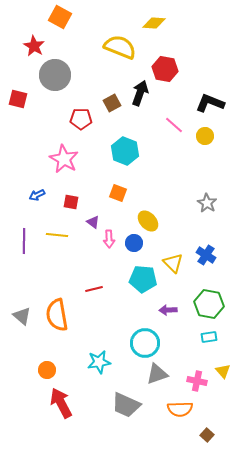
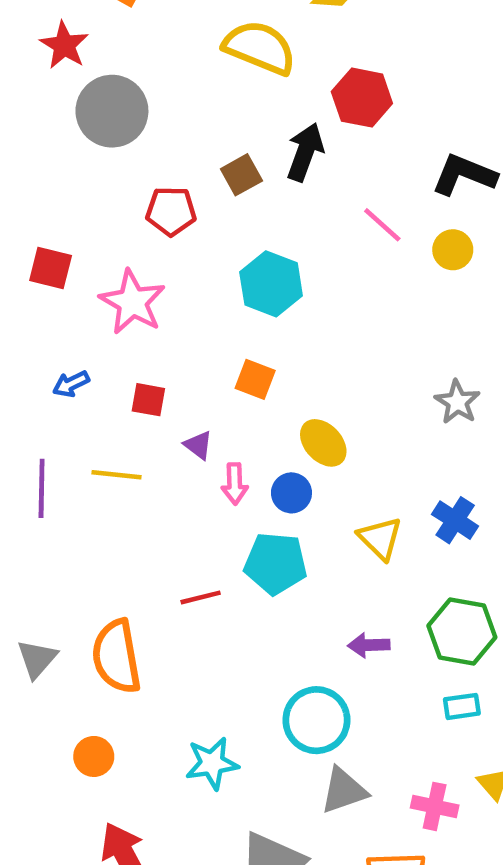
red square: (18, 99) -> (51, 268), moved
cyan pentagon: (143, 279) -> (276, 563), moved
gray triangle: (22, 316) -> (37, 659), turned 30
orange circle: (47, 370) -> (94, 756), moved

